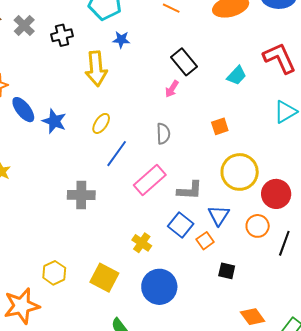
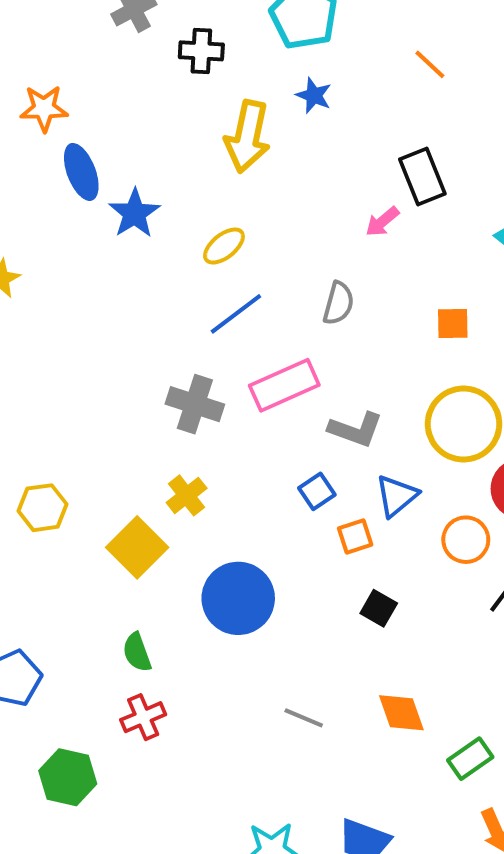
gray cross: (81, 195) -> (195, 404), moved
blue square: (181, 225) -> (317, 491), size x0.7
yellow cross: (142, 243) -> (187, 495), moved

